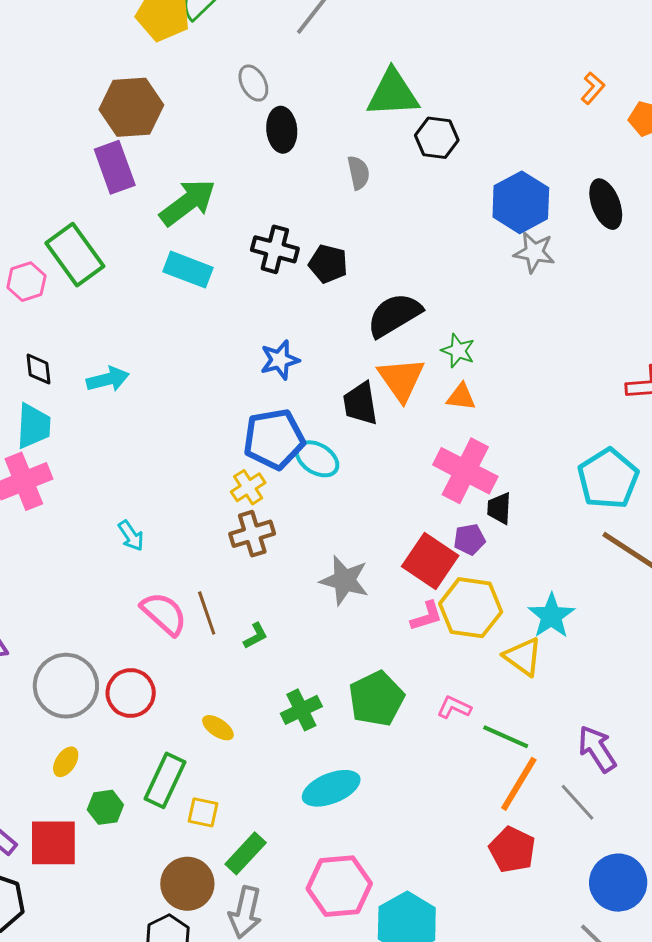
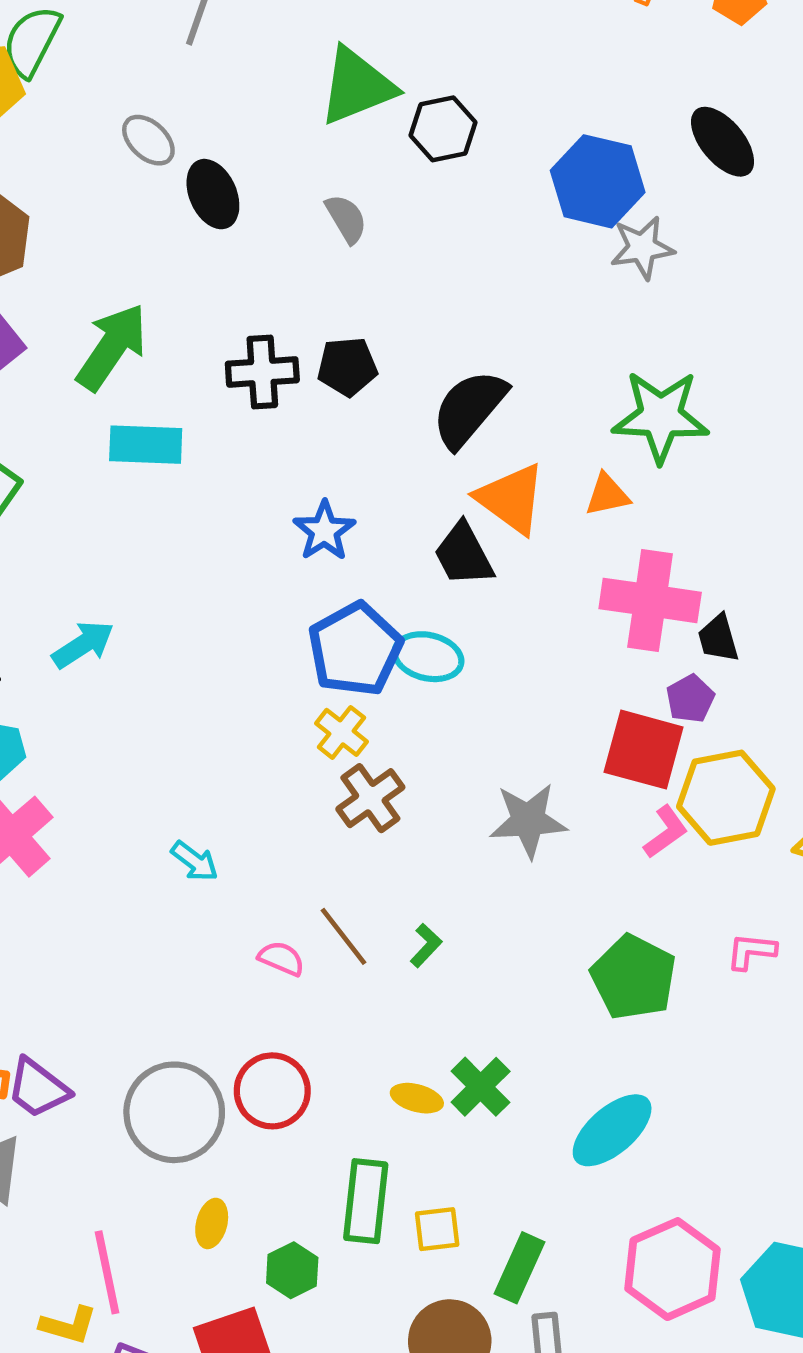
green star: (458, 351) -> (661, 416), moved, size x1.8
pink semicircle: (164, 614) -> (281, 958), size x0.6
green cross: (301, 710) -> (481, 1087), moved

